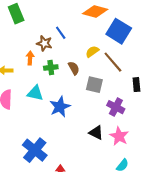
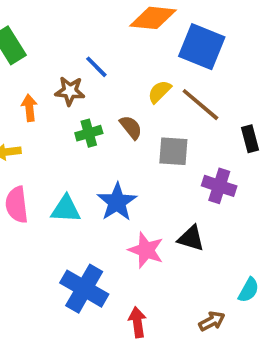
orange arrow: (30, 58) -> (29, 108), moved
cyan triangle: (35, 93) -> (66, 209), moved
pink star: (119, 136) -> (146, 250), moved

